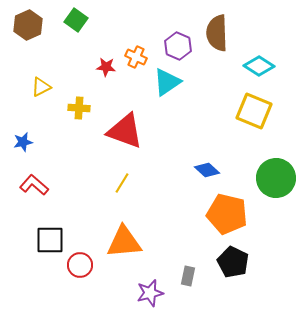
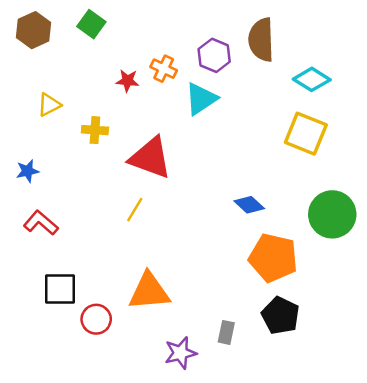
yellow line: (122, 183) -> (135, 210), moved

